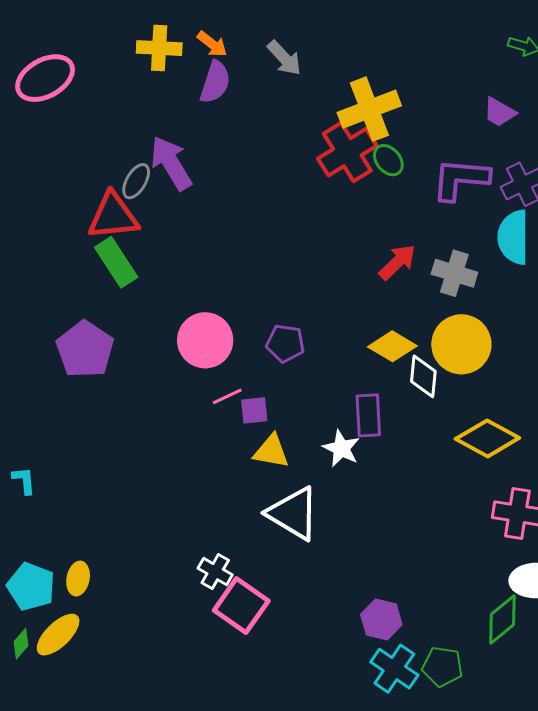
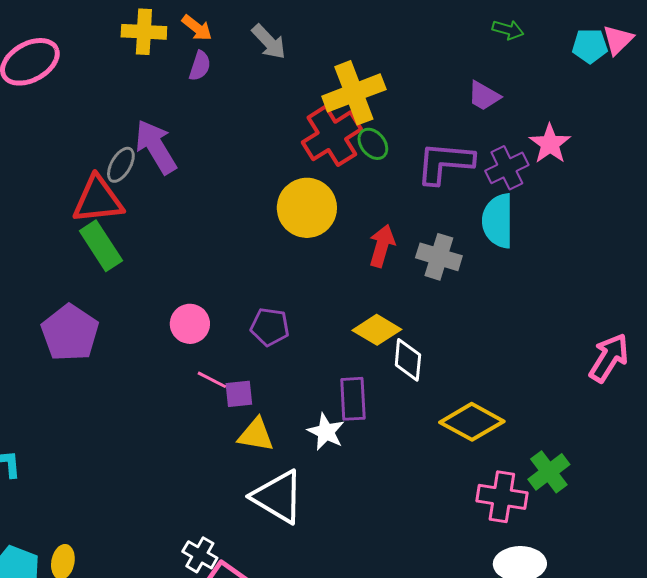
purple semicircle: (215, 82) -> (200, 66), size x0.7
red arrow: (397, 262) -> (382, 246), turned -30
pink circle: (205, 340) -> (190, 324), size x0.7
yellow circle: (461, 344) -> (307, 208), moved
pink line: (227, 396) -> (212, 380), turned 52

